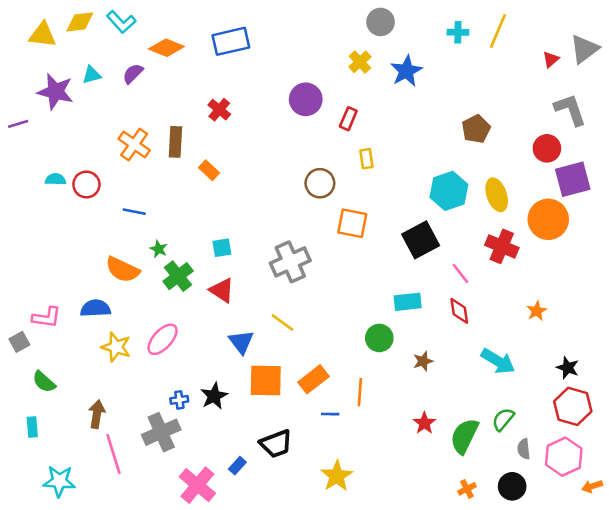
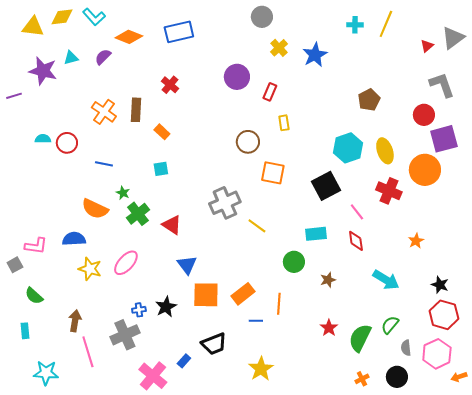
gray circle: (381, 22) -> (262, 17), moved
cyan square: (222, 248) -> (161, 169), moved
yellow line: (283, 323) -> (257, 226), moved

